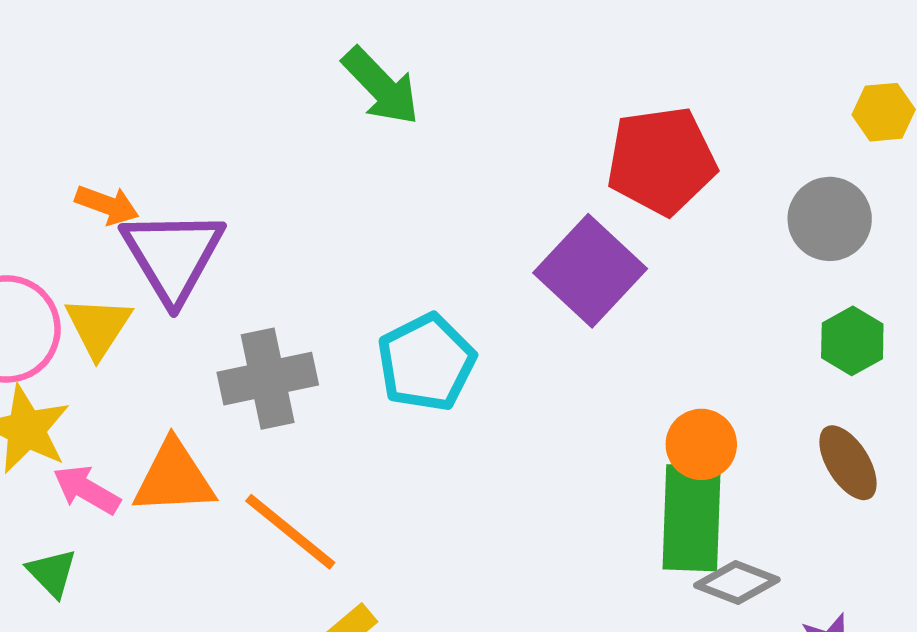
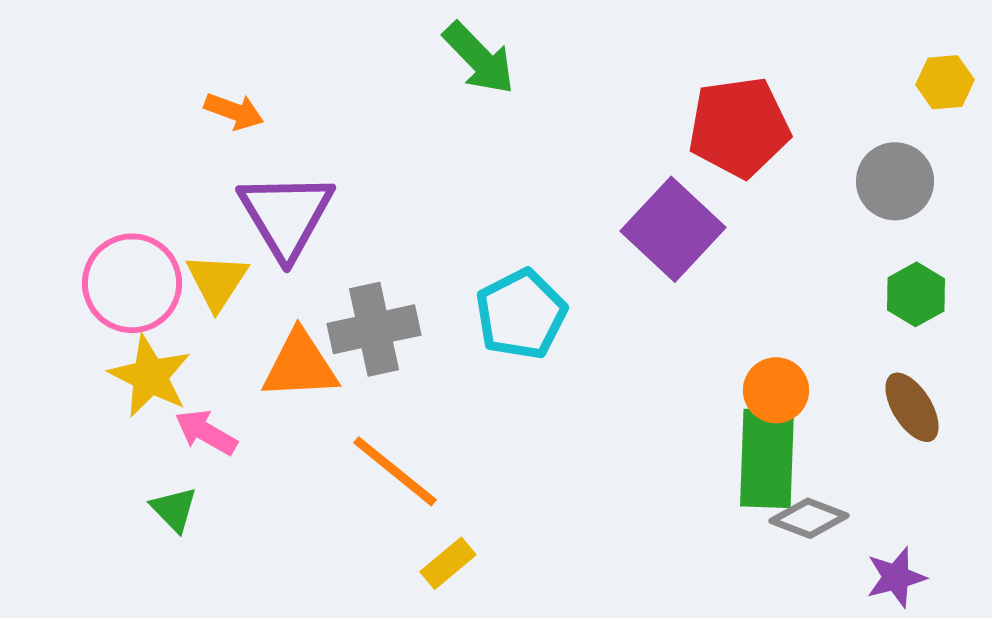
orange arrow: (107, 205) -> (234, 111), moved
orange triangle: (174, 478) -> (300, 365), moved

